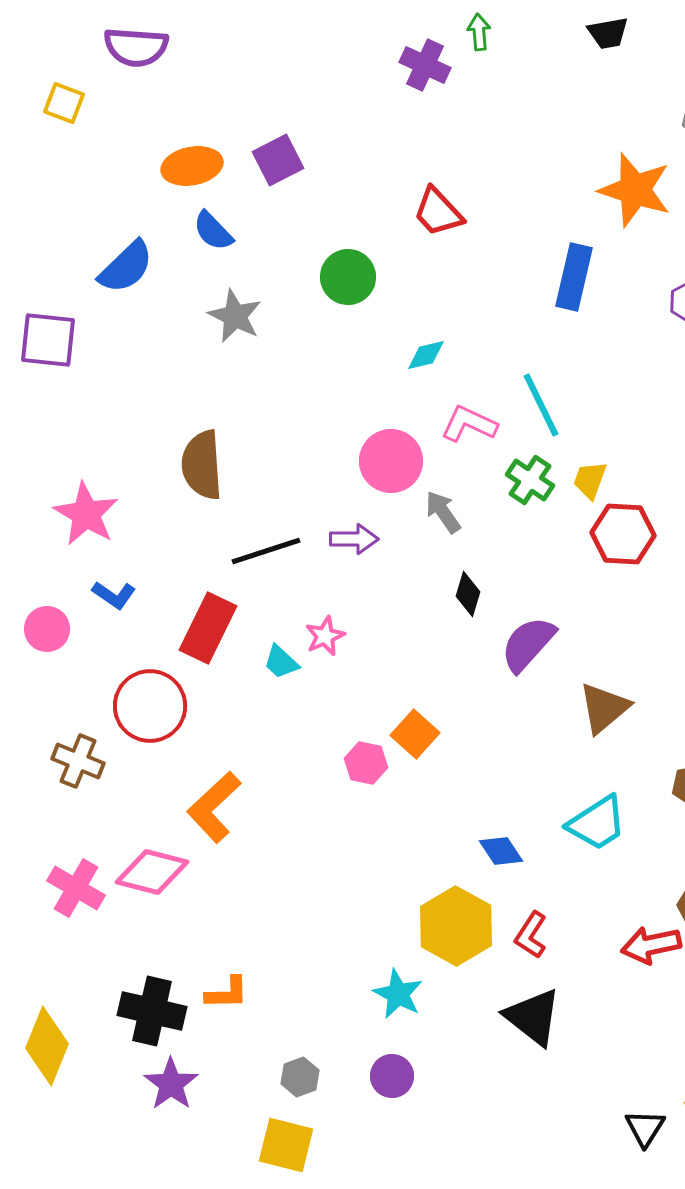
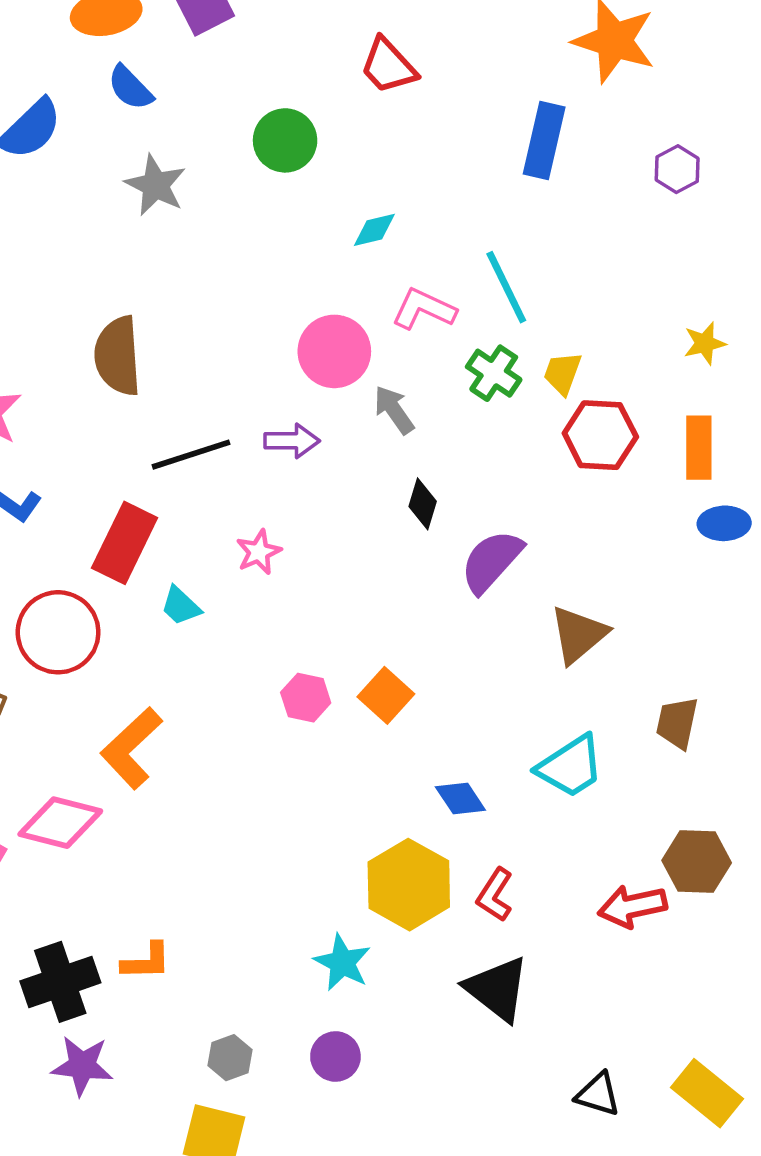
cyan trapezoid: (281, 662) -> (181, 606), moved
orange square: (415, 734) -> (386, 695), moved
black cross: (152, 1011) -> (60, 982), turned -32
purple star: (171, 1084) -> (82, 1066), turned -30
black triangle: (645, 1128) -> (598, 1094), moved, turned -45

